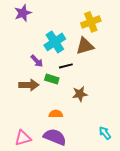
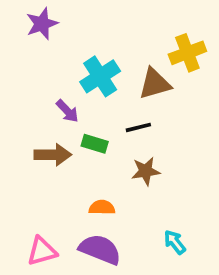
yellow cross: (91, 22) -> (187, 53), moved
black line: (66, 66) -> (138, 127), moved
cyan arrow: (105, 133) -> (175, 242), moved

